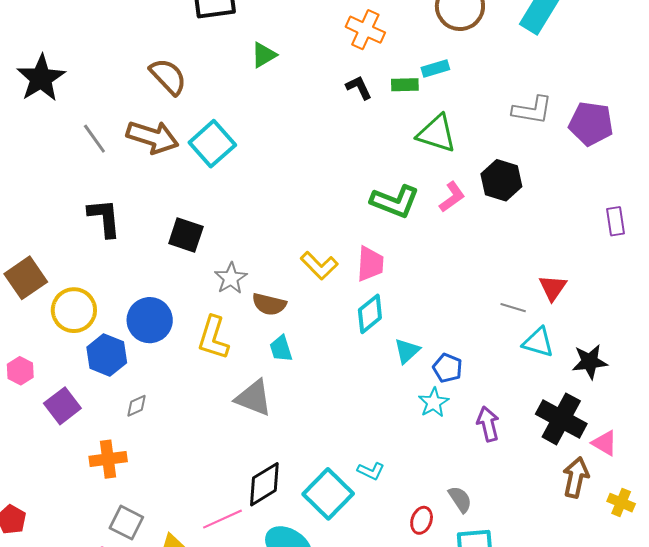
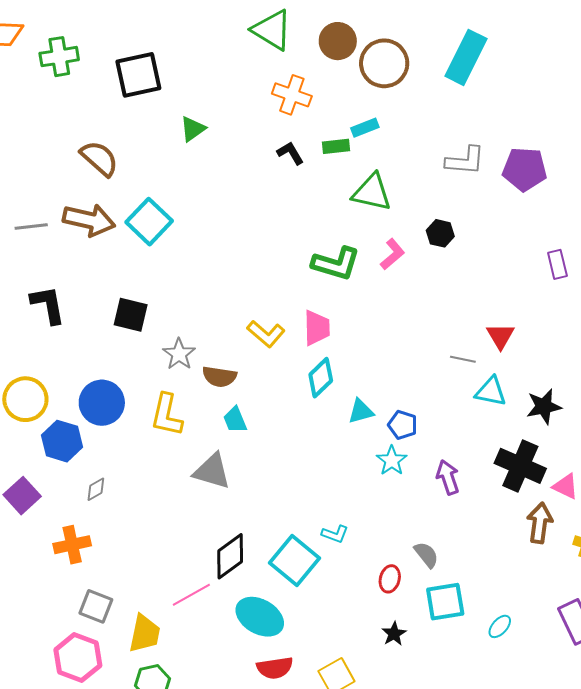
gray line: (94, 139) -> (31, 227), turned -56
black hexagon: (501, 180) -> (440, 233), size x0.7
cyan triangle: (407, 351) -> (361, 411), turned 32

